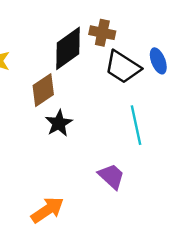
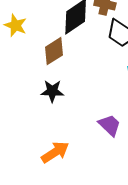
black star: (59, 123) -> (52, 91), moved, turned 30

